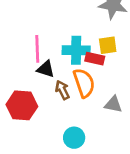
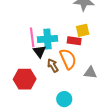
cyan cross: (76, 50) -> (48, 39), moved
black triangle: (46, 69) -> (39, 51), turned 40

